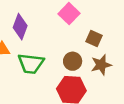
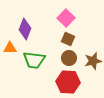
brown square: (94, 39) -> (68, 39), moved

